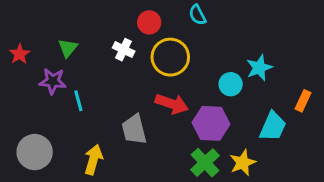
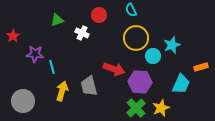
green triangle: (68, 48) -> (57, 20), moved, turned 32
yellow circle: (170, 57) -> (136, 38), moved
orange rectangle: (303, 101) -> (201, 67), turned 48
yellow arrow: (93, 160) -> (62, 91), moved

